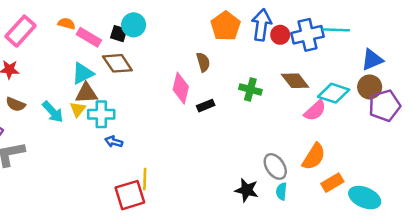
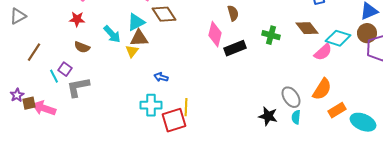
black rectangle: (206, 106) -> (235, 48), size x1.5
cyan arrow: (53, 112) -> (112, 34), moved
cyan cross: (101, 114) -> (151, 105), moved

